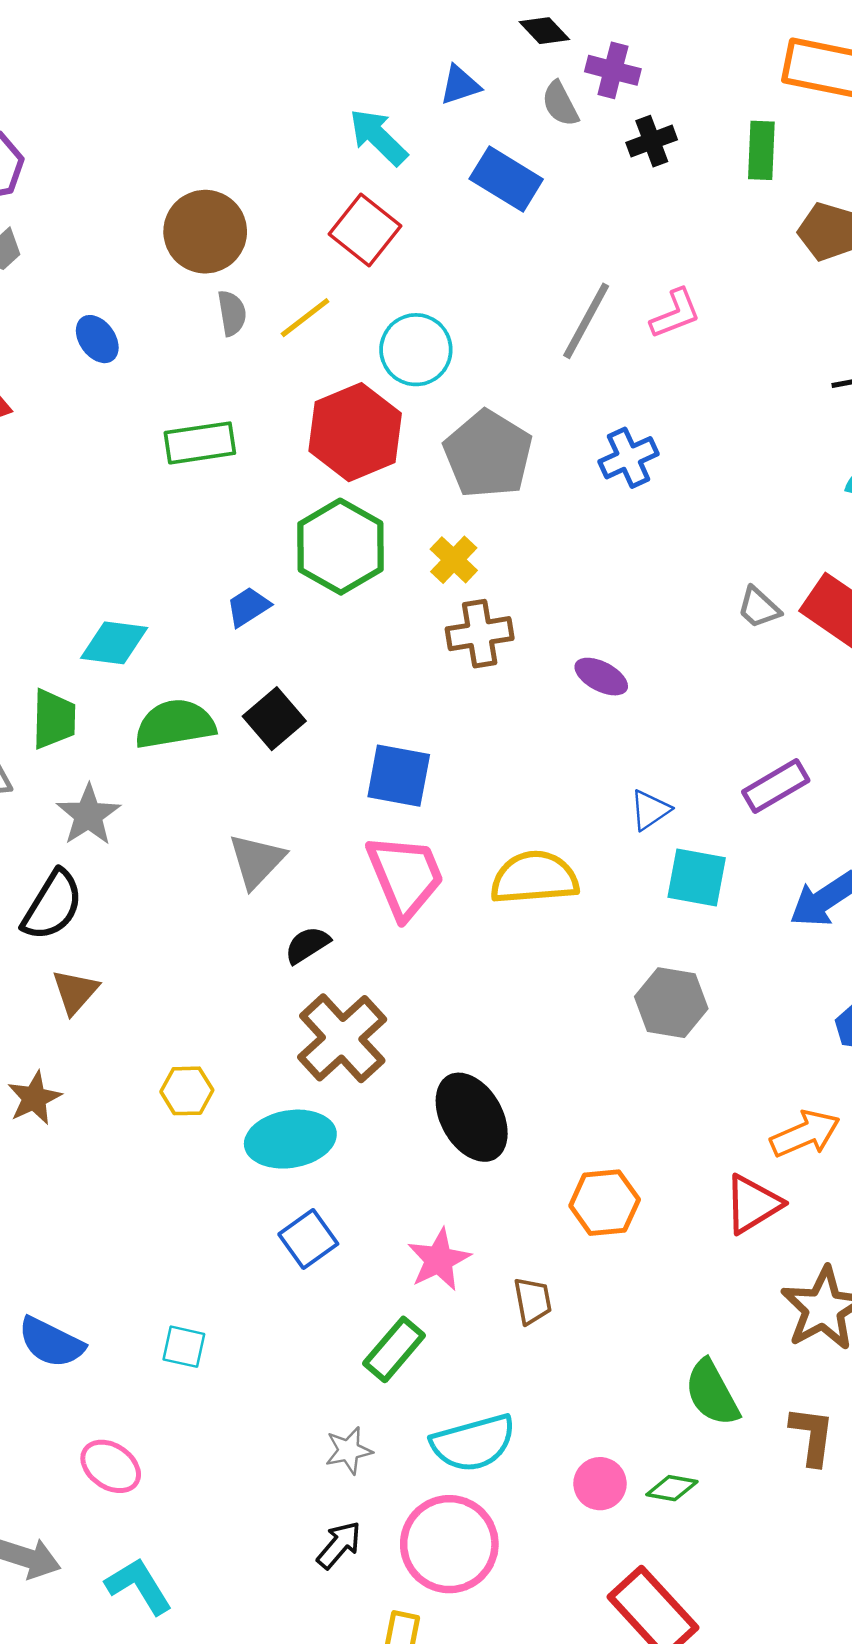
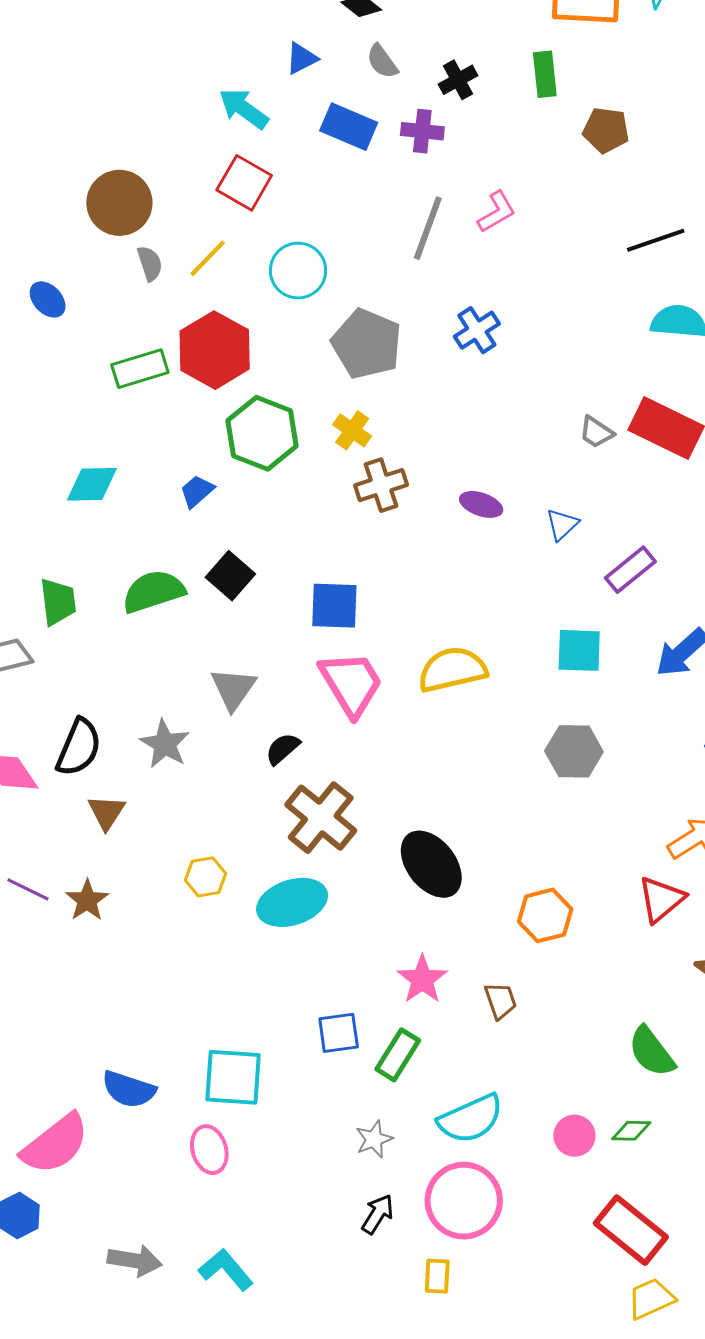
purple cross: (613, 70) -> (422, 131), moved
red hexagon: (355, 432) -> (215, 350), moved
cyan diamond: (114, 643) -> (92, 484), moved
blue triangle: (650, 810) -> (562, 524), moved
gray star: (88, 815) -> (165, 744), moved
blue square: (308, 1239) -> (339, 1033), moved, turned 36
cyan square: (184, 1347) -> (233, 1077), size x1.8
pink ellipse: (111, 1466) -> (209, 1150), moved, turned 48

